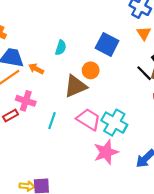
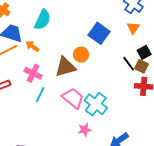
cyan semicircle: (61, 48) -> (43, 20), moved, size x1.5
pink cross: (26, 101) -> (33, 73), moved
pink star: (106, 152) -> (85, 130), size x0.6

